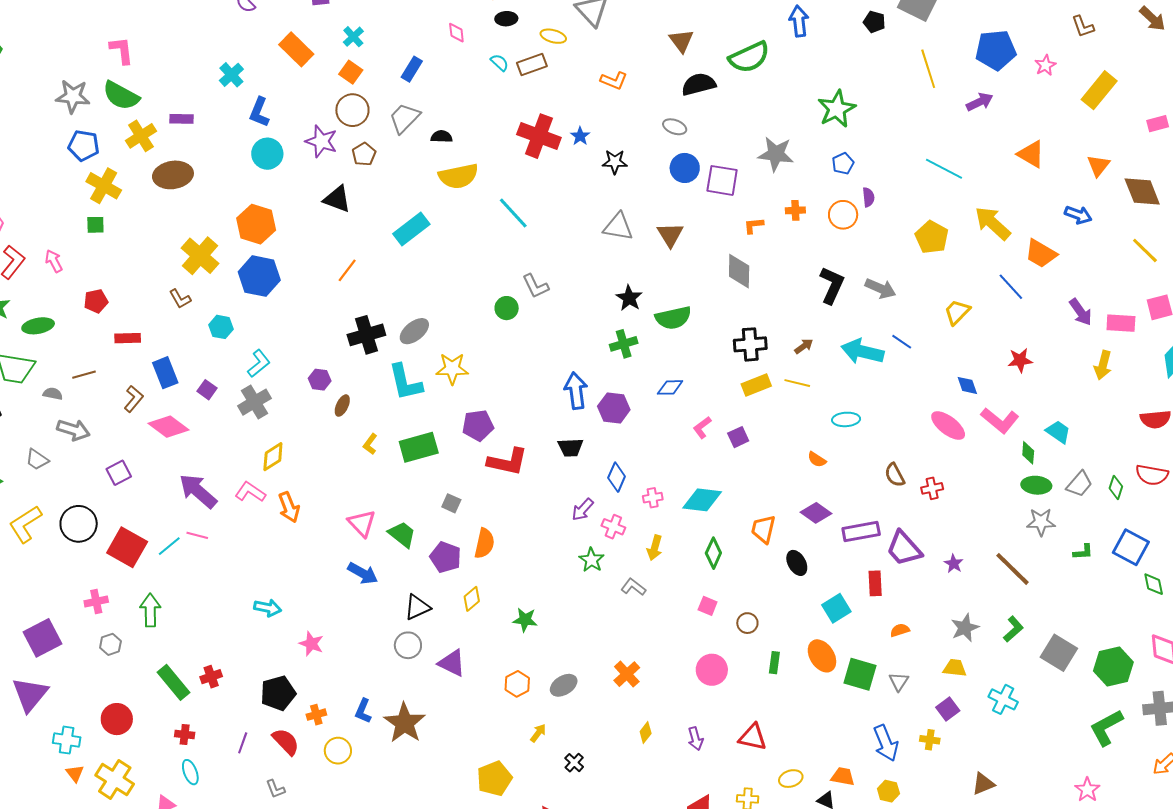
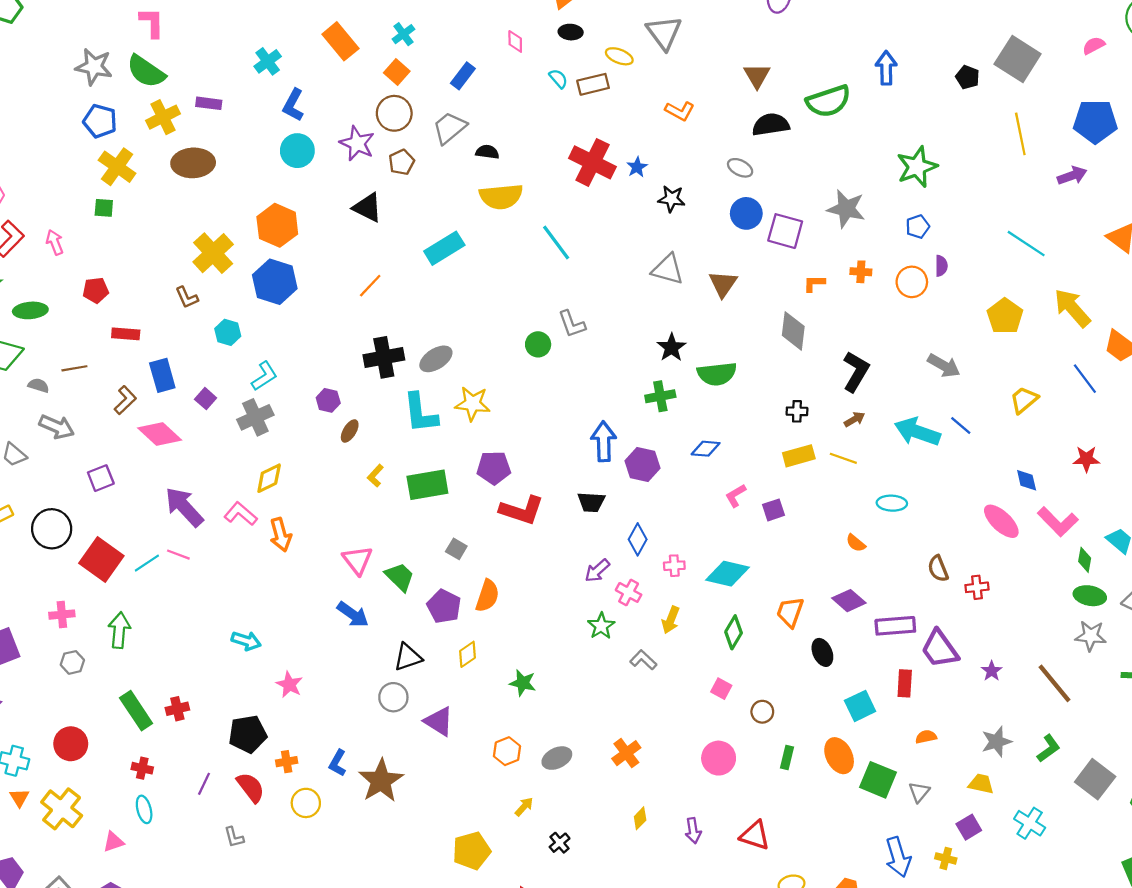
black L-shape: (832, 285) -> (856, 372), moved
black cross: (750, 344) -> (797, 411), size x0.6

